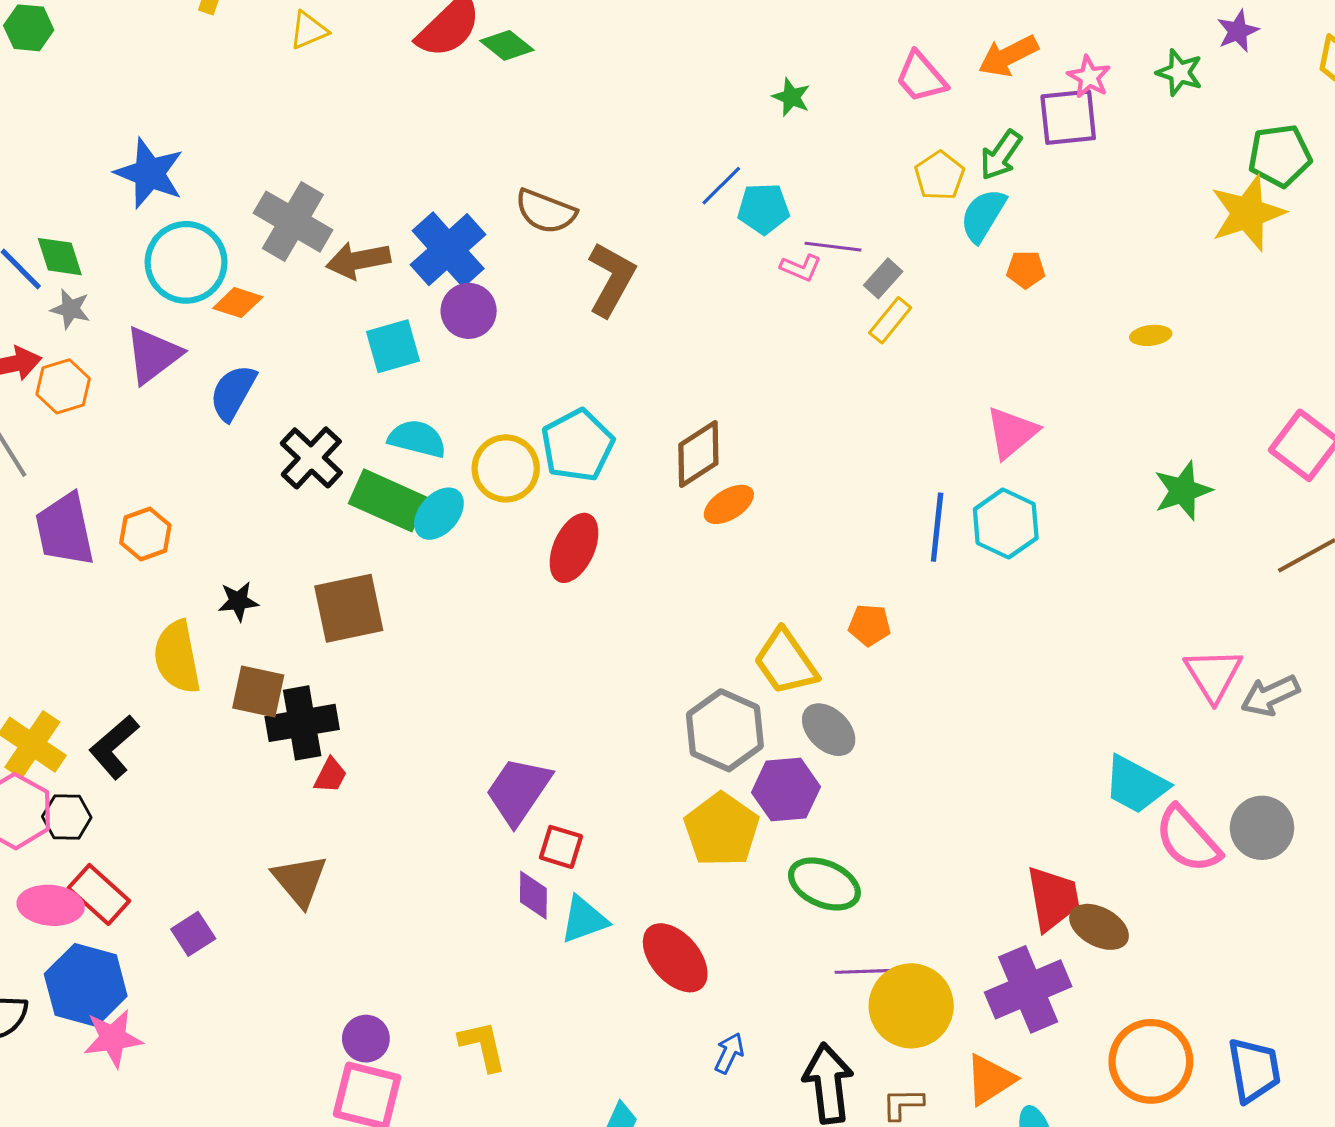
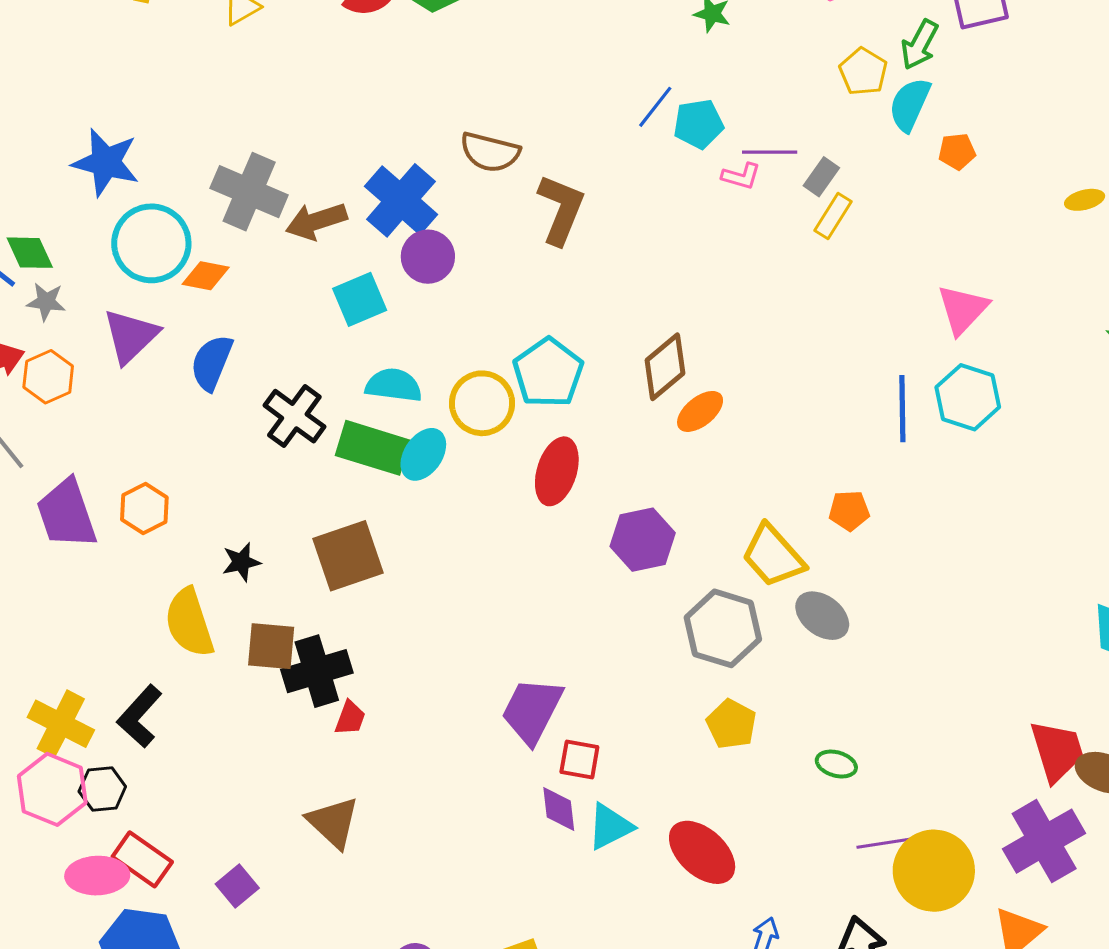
purple hexagon: (786, 790) -> (643, 540), moved
yellow pentagon: (722, 830) -> (731, 724), size x0.7
green ellipse: (824, 884) -> (836, 764), size x0.6

